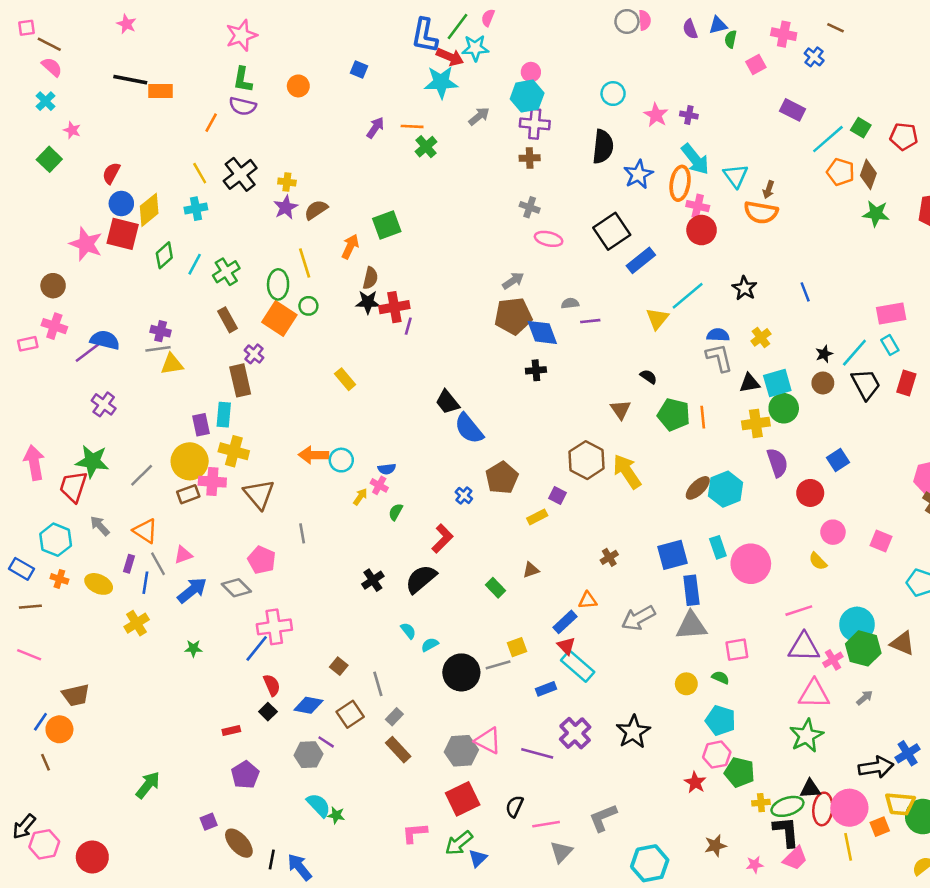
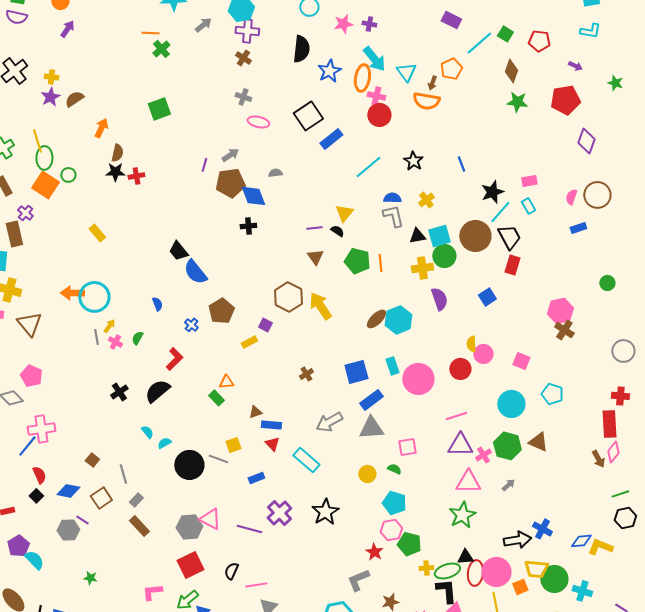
pink star: (656, 115) -> (343, 24), turned 30
purple arrow: (375, 128) -> (67, 29), moved
brown cross: (530, 158) -> (243, 58), turned 35
orange pentagon: (841, 172) -> (451, 69), moved, turned 30
green square: (387, 225) -> (159, 109), moved
yellow line: (305, 263) -> (37, 141), moved
red cross: (394, 307) -> (136, 176), size x0.7
pink rectangle: (891, 313) -> (529, 181), size x0.7
yellow triangle: (657, 319) -> (344, 213), moved
purple line: (590, 321) -> (314, 228), moved
purple line: (408, 326) -> (204, 165), moved
black star: (824, 354) -> (492, 192), moved, size x1.6
brown circle: (823, 383) -> (475, 236), size x1.8
red rectangle: (906, 383) -> (512, 265), moved
cyan circle: (341, 460) -> (94, 297), size x1.6
blue semicircle: (387, 469) -> (157, 304), moved, turned -104
pink cross: (379, 485) -> (115, 342), moved
red circle: (810, 493) -> (460, 369), moved
gray line: (302, 533) -> (96, 337), moved
yellow semicircle: (818, 561) -> (471, 344), moved, turned 42
brown triangle: (531, 570) -> (255, 412), moved
blue rectangle: (691, 590) -> (371, 400), turned 60
orange triangle: (588, 600) -> (226, 382), moved
blue rectangle: (565, 622) -> (271, 425), turned 48
cyan circle: (857, 624) -> (511, 404), moved
gray line: (498, 665) -> (218, 459), turned 36
cyan rectangle: (578, 666) -> (306, 460), moved
blue cross: (908, 753) -> (542, 529), turned -30
cyan semicircle: (319, 805) -> (34, 560), moved
gray L-shape: (603, 818) -> (358, 580), moved

